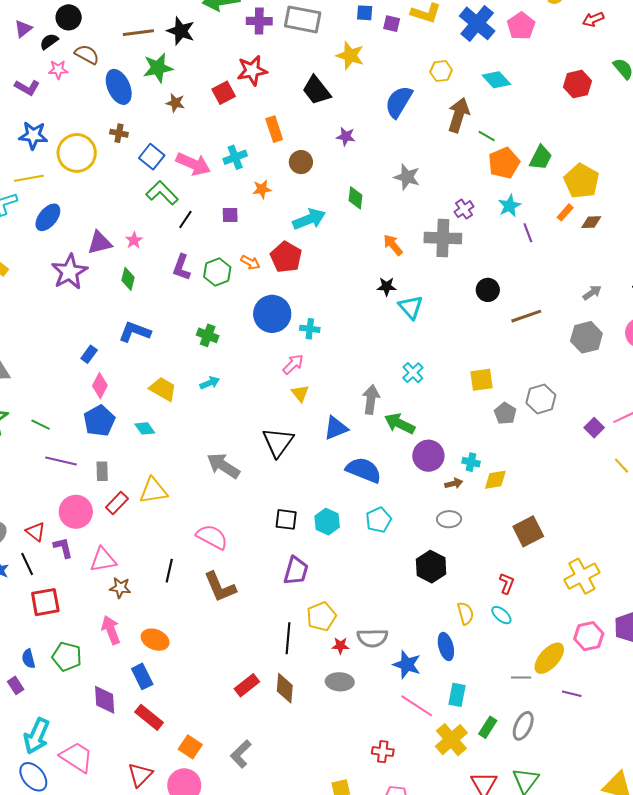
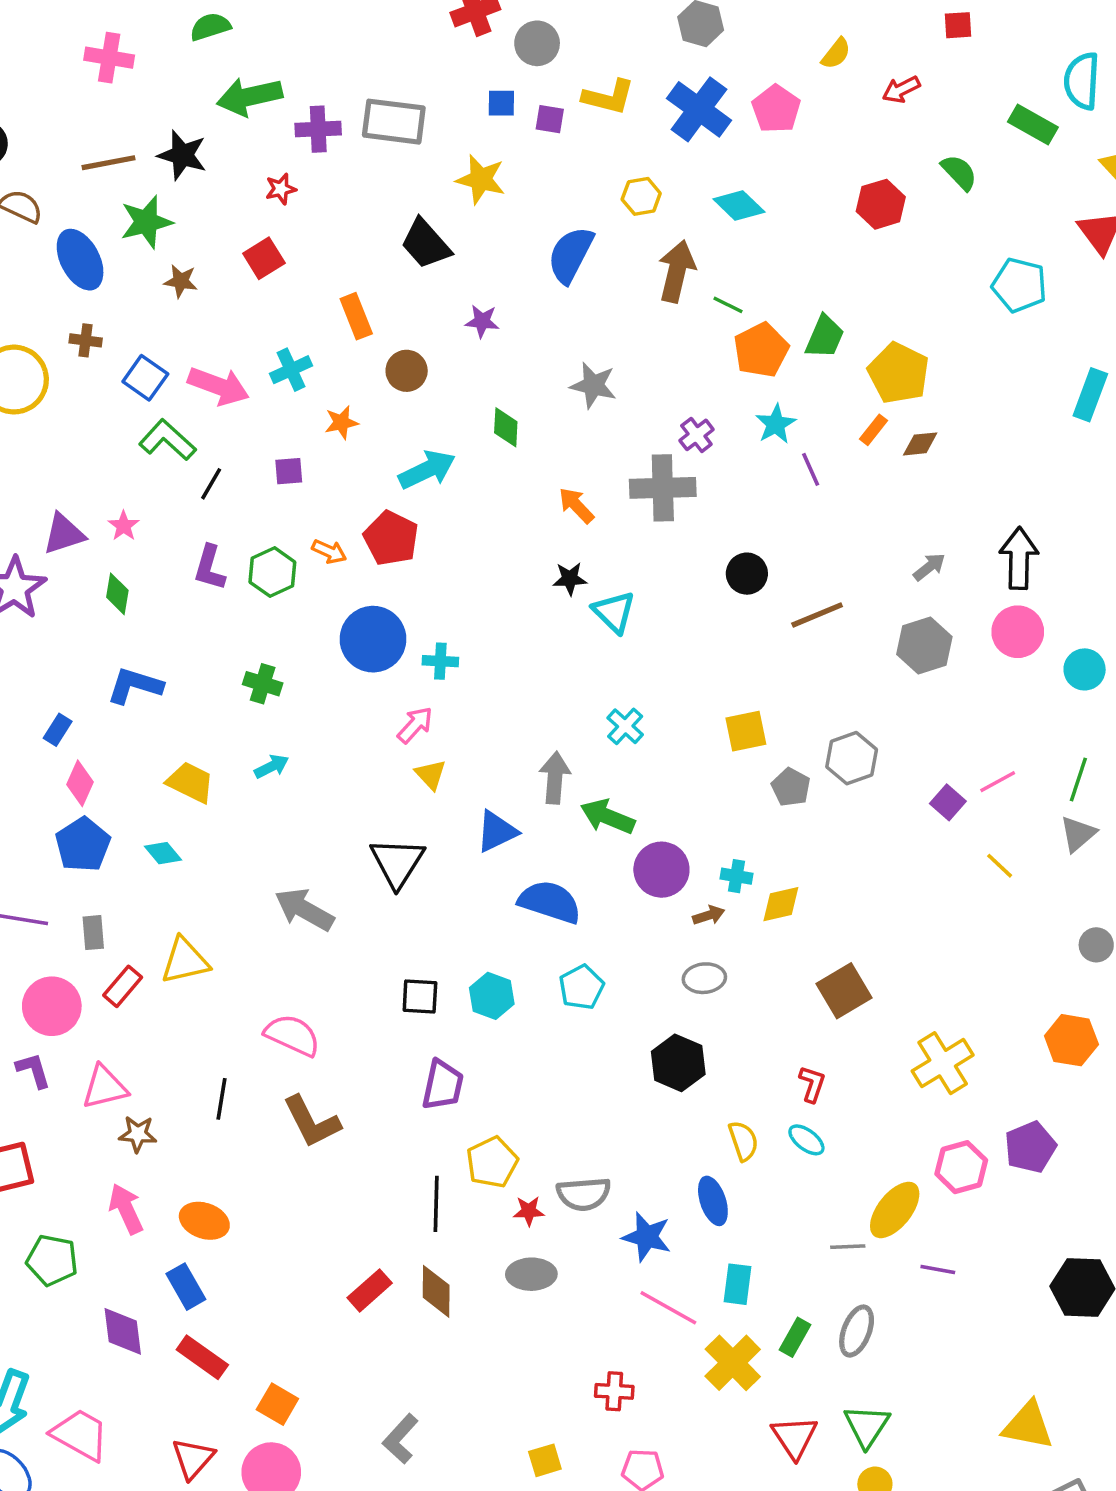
red star: (252, 71) -> (281, 189), moved, size x0.6
gray L-shape: (241, 754) -> (400, 1439), moved

